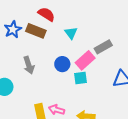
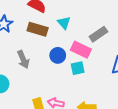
brown rectangle: (36, 31) -> (38, 29), moved
pink rectangle: (85, 60) -> (81, 50), turned 72

